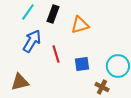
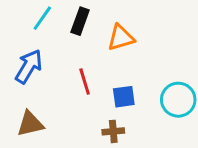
blue arrow: (32, 41) -> (29, 66), moved
brown cross: (102, 87) -> (113, 131), moved, turned -32

